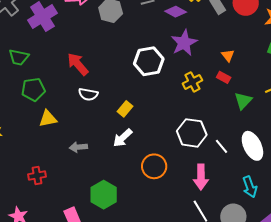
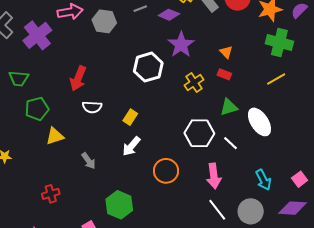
red arrow: (78, 64) -> (78, 78), turned -110
green triangle: (243, 101) -> (229, 107), moved, turned 36
white ellipse: (252, 146) -> (259, 122), moved
gray arrow: (78, 147) -> (89, 161), turned -114

